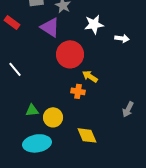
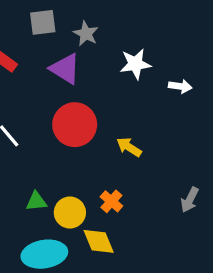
red circle: (70, 54) -> (75, 125), moved
orange cross: (78, 91) -> (111, 201), moved, turned 32
yellow diamond: (87, 135) -> (99, 241), moved

